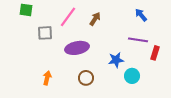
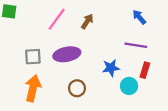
gray square: (45, 33) -> (33, 57), moved
red rectangle: (155, 53) -> (145, 70), moved
orange arrow: (47, 78) -> (33, 88), size x1.6

